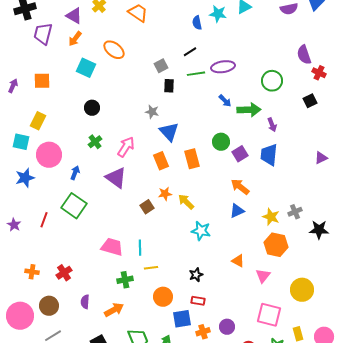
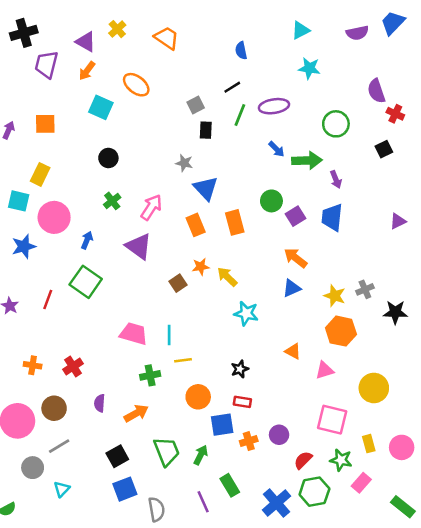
cyan star: (218, 14) -> (309, 68), moved
green line: (196, 74) -> (240, 115), turned -60
pink triangle: (263, 276) -> (325, 370), turned 35

